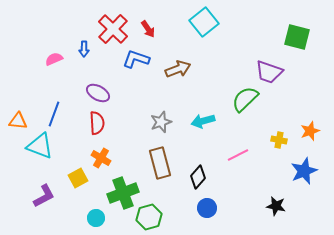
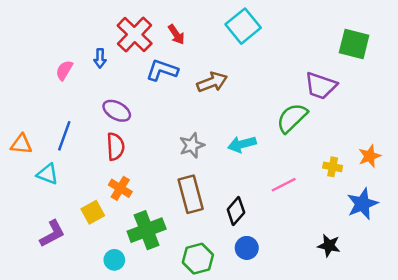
pink semicircle: (54, 59) -> (64, 70), turned -36
cyan triangle: (40, 146) -> (48, 174), size x0.7
green hexagon: (149, 217) -> (198, 259), moved

